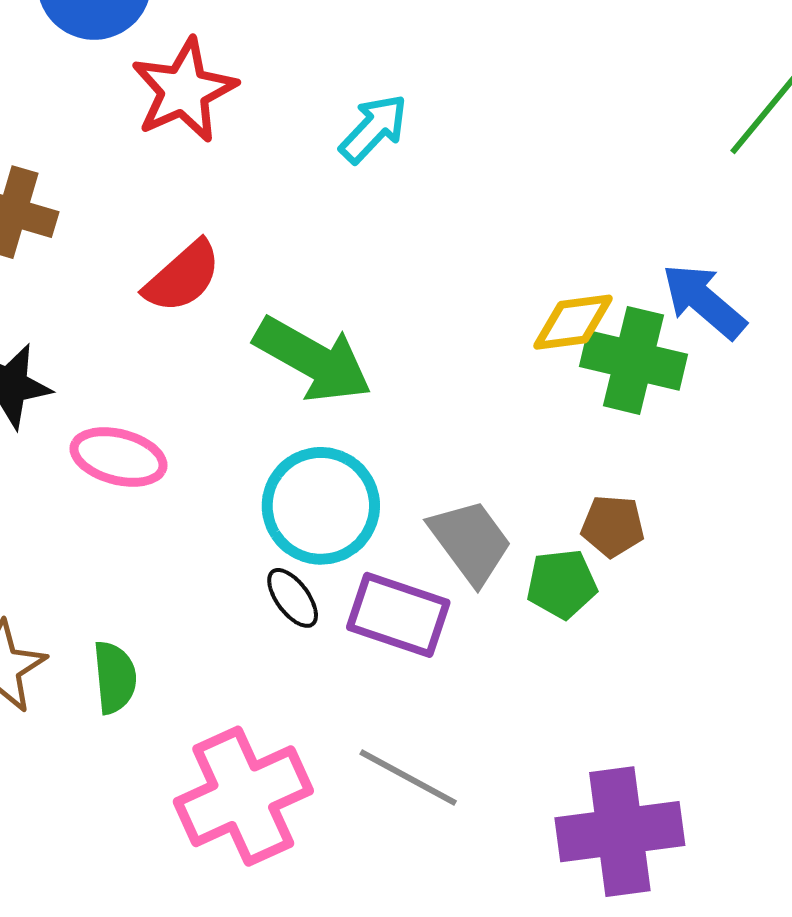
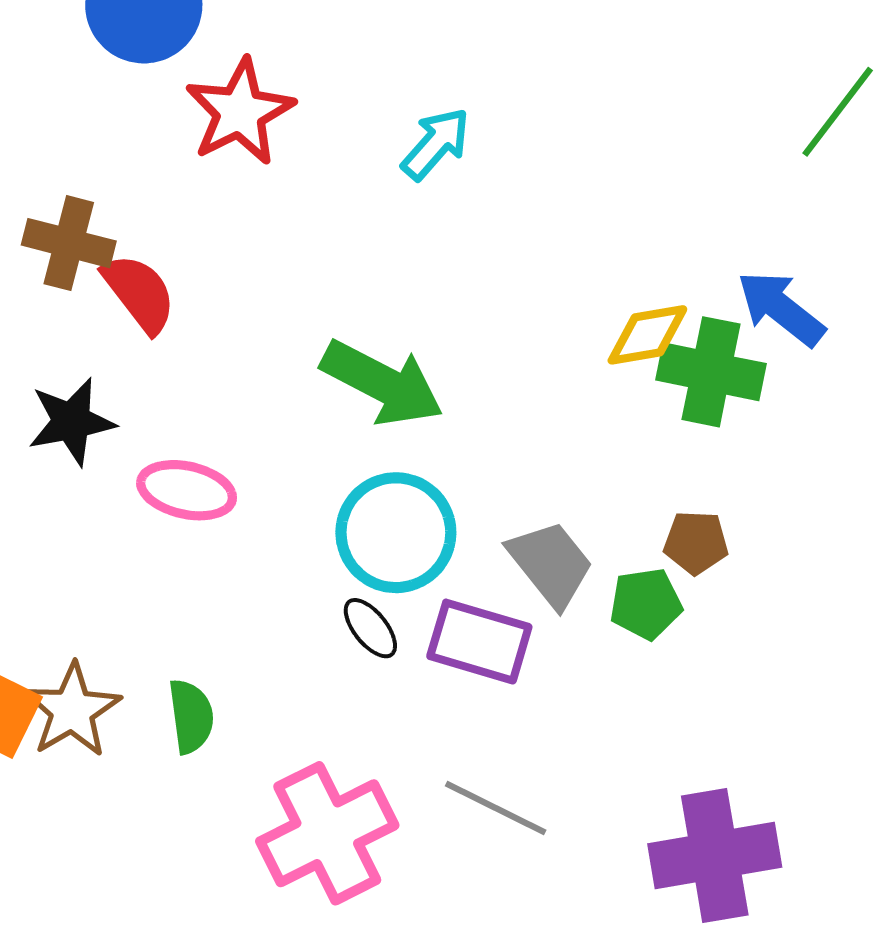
red semicircle: (183, 277) -> (139, 293), moved, turned -84

